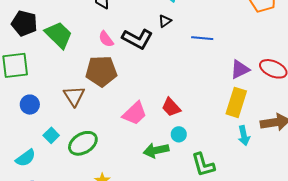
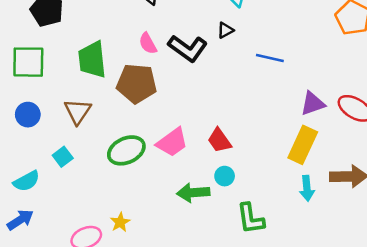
green trapezoid: (59, 35) -> (92, 60), moved, turned -148
brown triangle: (74, 96) -> (78, 111), moved
blue circle: (30, 105) -> (28, 115), moved
green ellipse: (83, 143) -> (126, 150), moved

